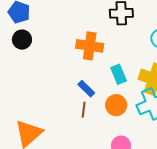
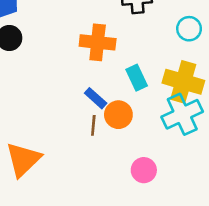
orange circle: (116, 105) -> (118, 115), moved

